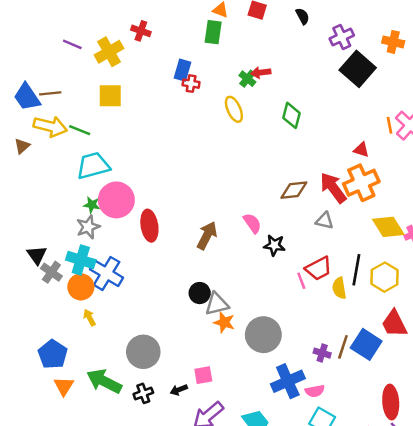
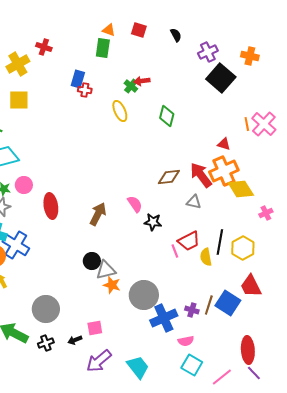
pink circle: (116, 200) -> (24, 185), size x0.6
yellow diamond: (388, 227) -> (241, 189), moved
blue cross: (288, 381) -> (164, 318), moved

